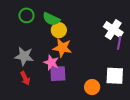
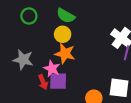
green semicircle: (51, 19) -> (66, 16), moved
red arrow: (25, 78) -> (43, 82), moved

